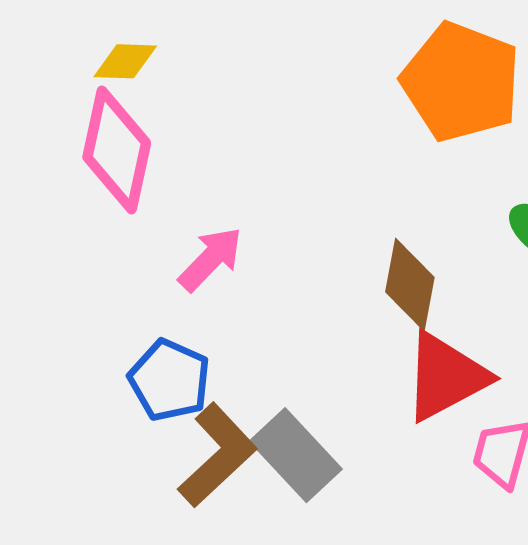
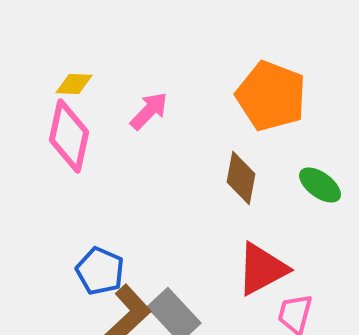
pink arrow: (210, 259) -> (149, 111), moved
brown diamond: (410, 285) -> (241, 178), moved

